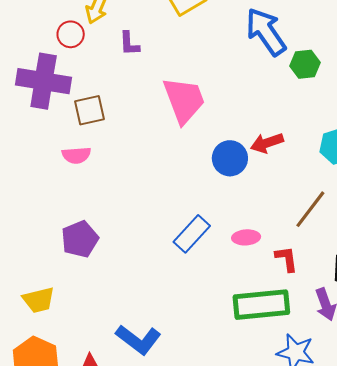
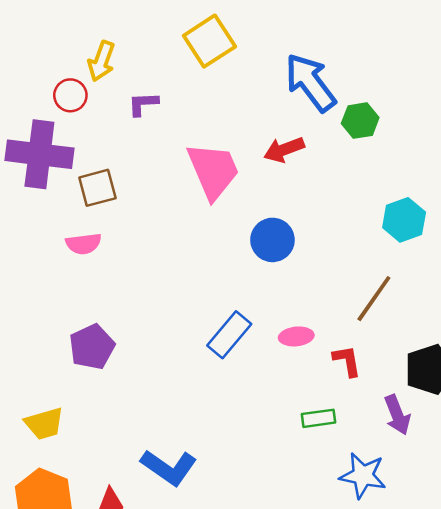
purple L-shape: (129, 44) -> (143, 104), turned 92
red arrow: (267, 143) -> (284, 150), moved
green rectangle: (261, 305) -> (318, 418), size x0.5

